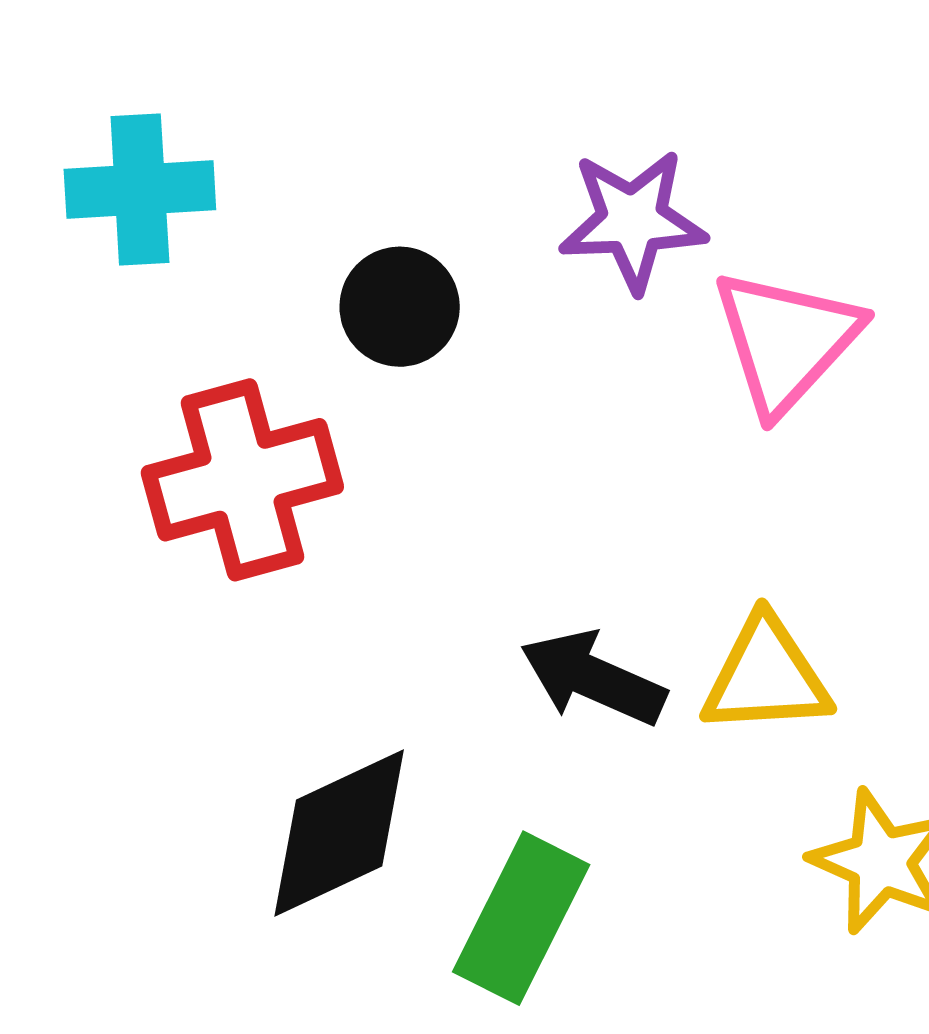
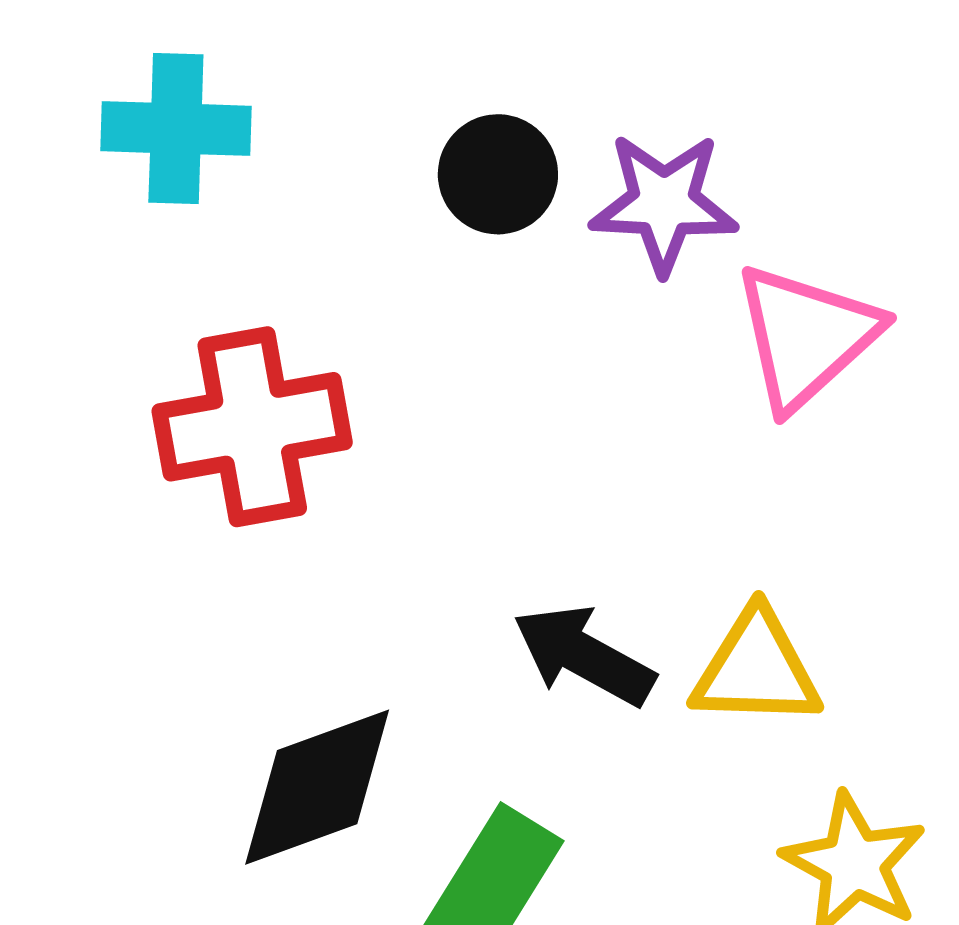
black circle: (400, 307) -> (498, 174), moved

